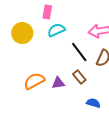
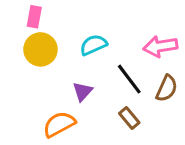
pink rectangle: (47, 12) -> (34, 17), moved
purple triangle: (58, 83) -> (83, 91), moved, turned -40

